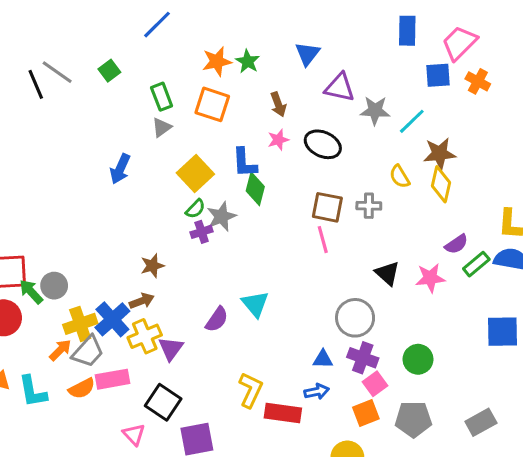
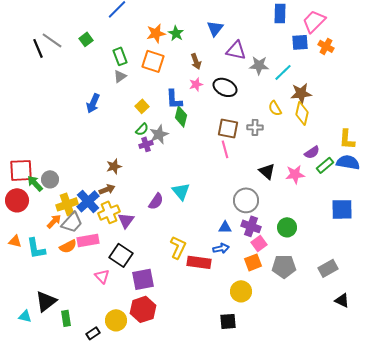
yellow square: (195, 173) -> (142, 106), size x0.6

